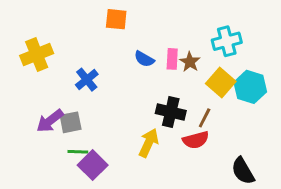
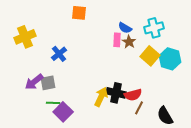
blue semicircle: (144, 59) -> (125, 28), moved
black cross: (171, 112) -> (116, 93), moved
brown line: (205, 118) -> (139, 108), moved

